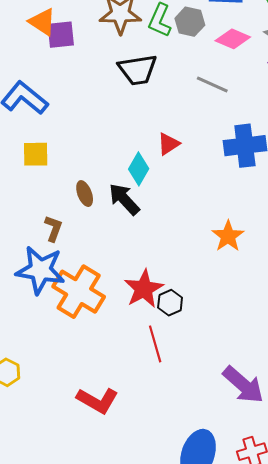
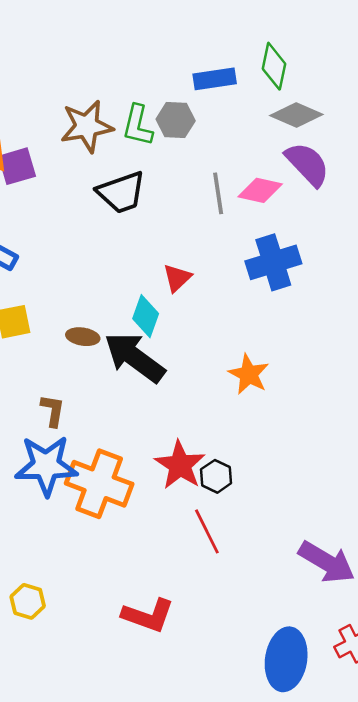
pink diamond: (233, 39) -> (260, 190), moved
gray line: (212, 84) -> (218, 193), turned 68
brown ellipse: (85, 194) -> (83, 337), moved, turned -50
black arrow: (124, 199) -> (135, 357), size x1.4
orange star: (228, 236) -> (249, 374), moved

